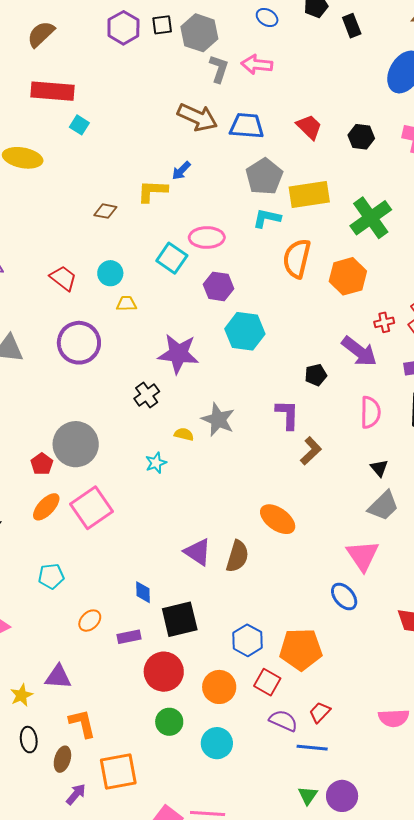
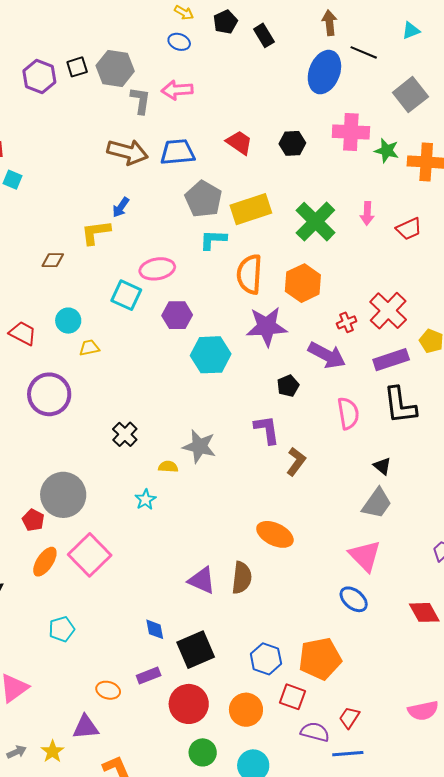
purple star: (178, 354) -> (267, 327), moved
black triangle: (379, 468) -> (382, 466), moved
orange ellipse: (90, 621) -> (108, 690), moved, turned 70

